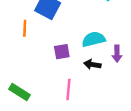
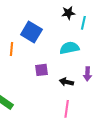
cyan semicircle: (94, 39) -> (69, 48), moved
pink line: (68, 90) -> (67, 109), moved

